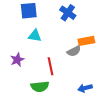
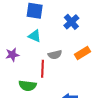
orange rectangle: (86, 41) -> (83, 53), turned -35
gray semicircle: (74, 51) -> (55, 55), moved

